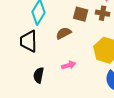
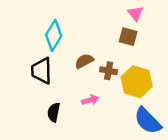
brown cross: (103, 13) -> (109, 71), moved
brown square: (81, 14) -> (128, 37), moved

